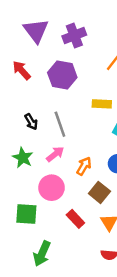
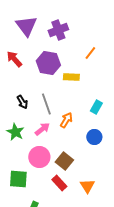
yellow rectangle: (102, 104) -> (71, 77), moved
orange arrow: (84, 166) -> (66, 120), moved
brown square: (99, 192) -> (64, 161), moved

